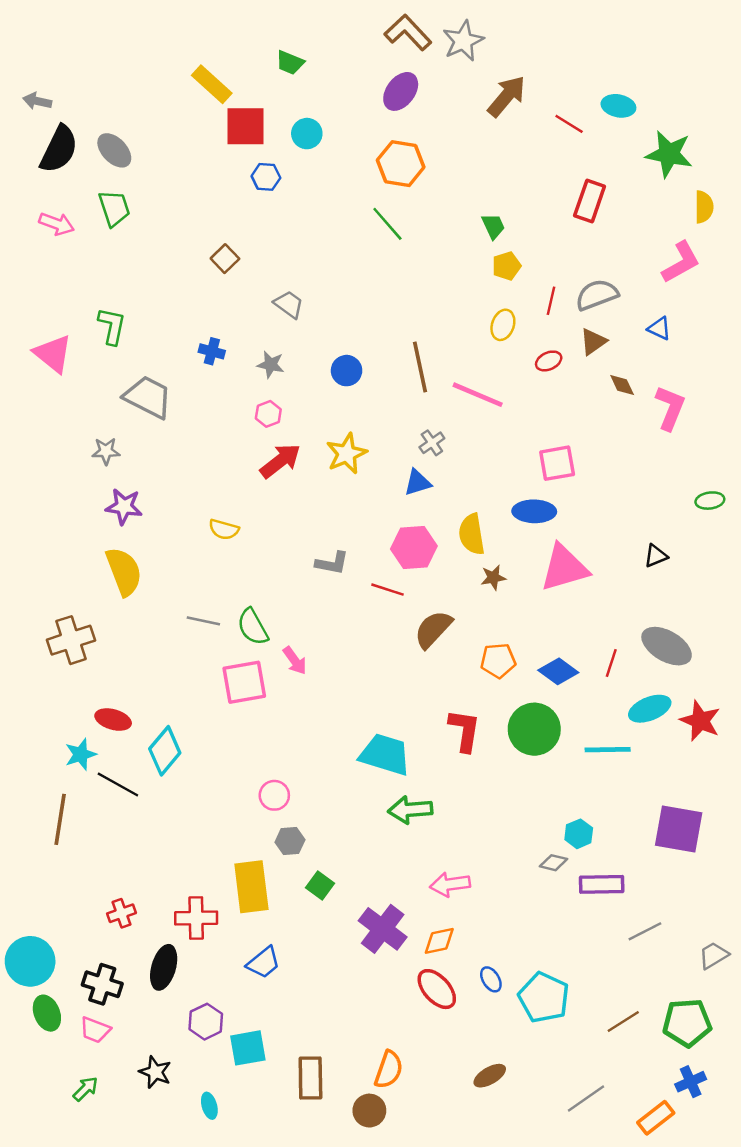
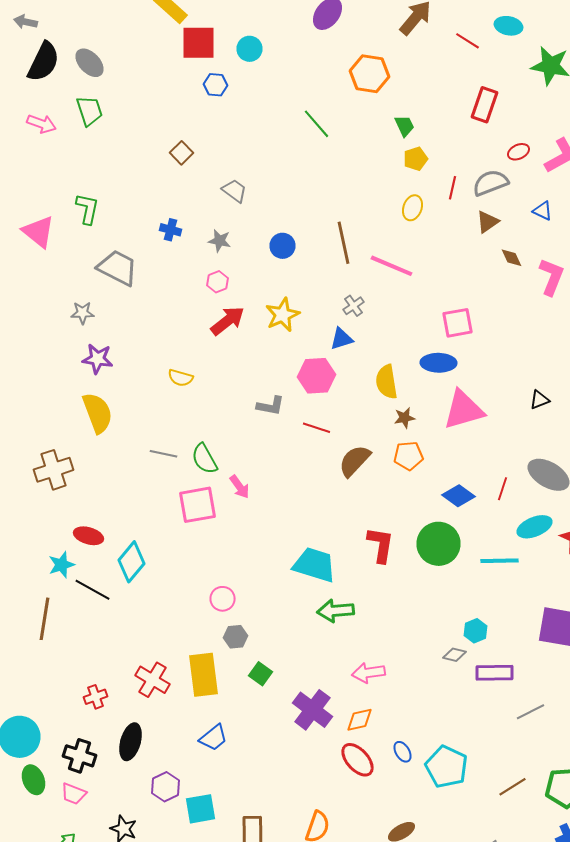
orange hexagon: (401, 164) -> (370, 74), moved
red ellipse: (549, 361) -> (518, 152), moved
pink hexagon: (414, 547) -> (316, 376), moved
orange pentagon: (498, 661) -> (408, 456), moved
red cross: (196, 918) -> (152, 680), moved, turned 32

